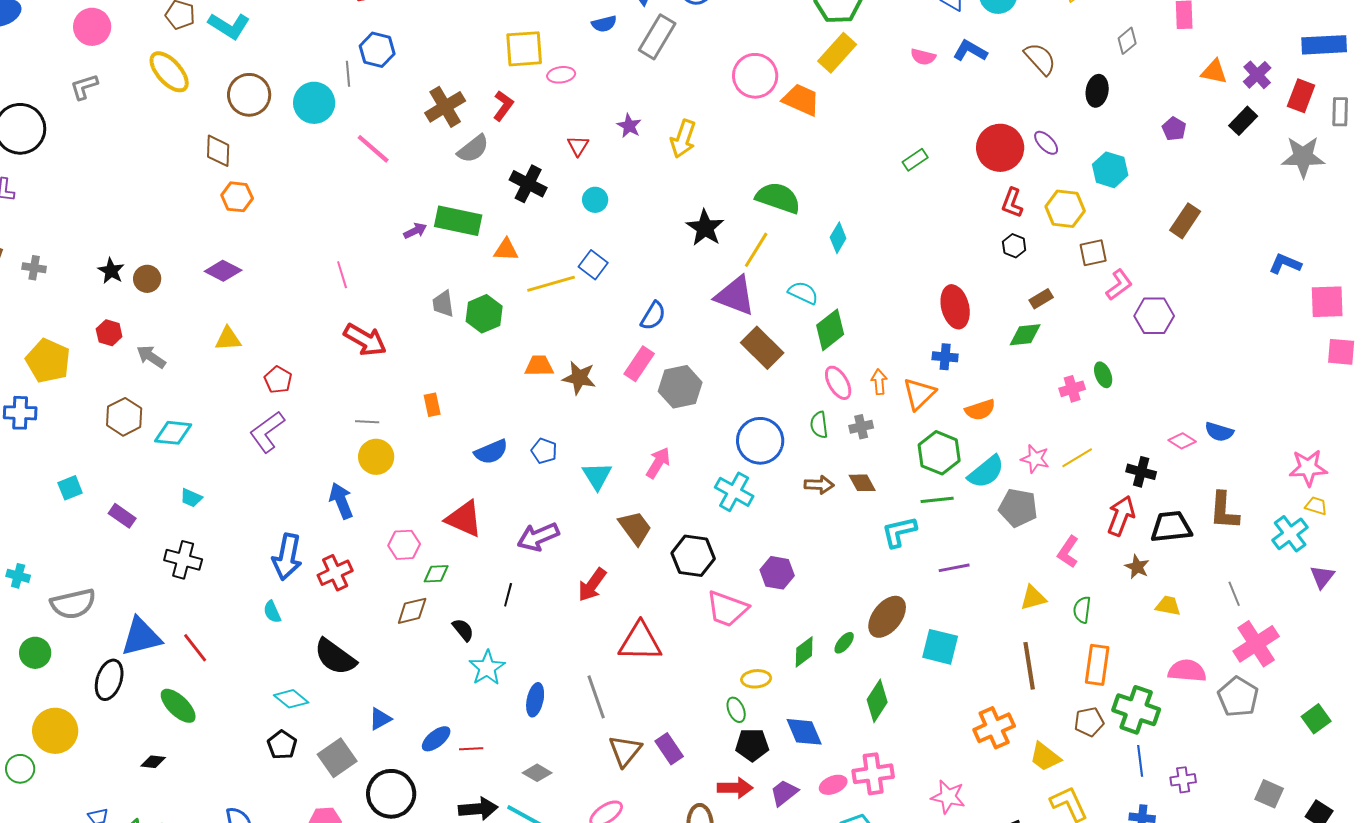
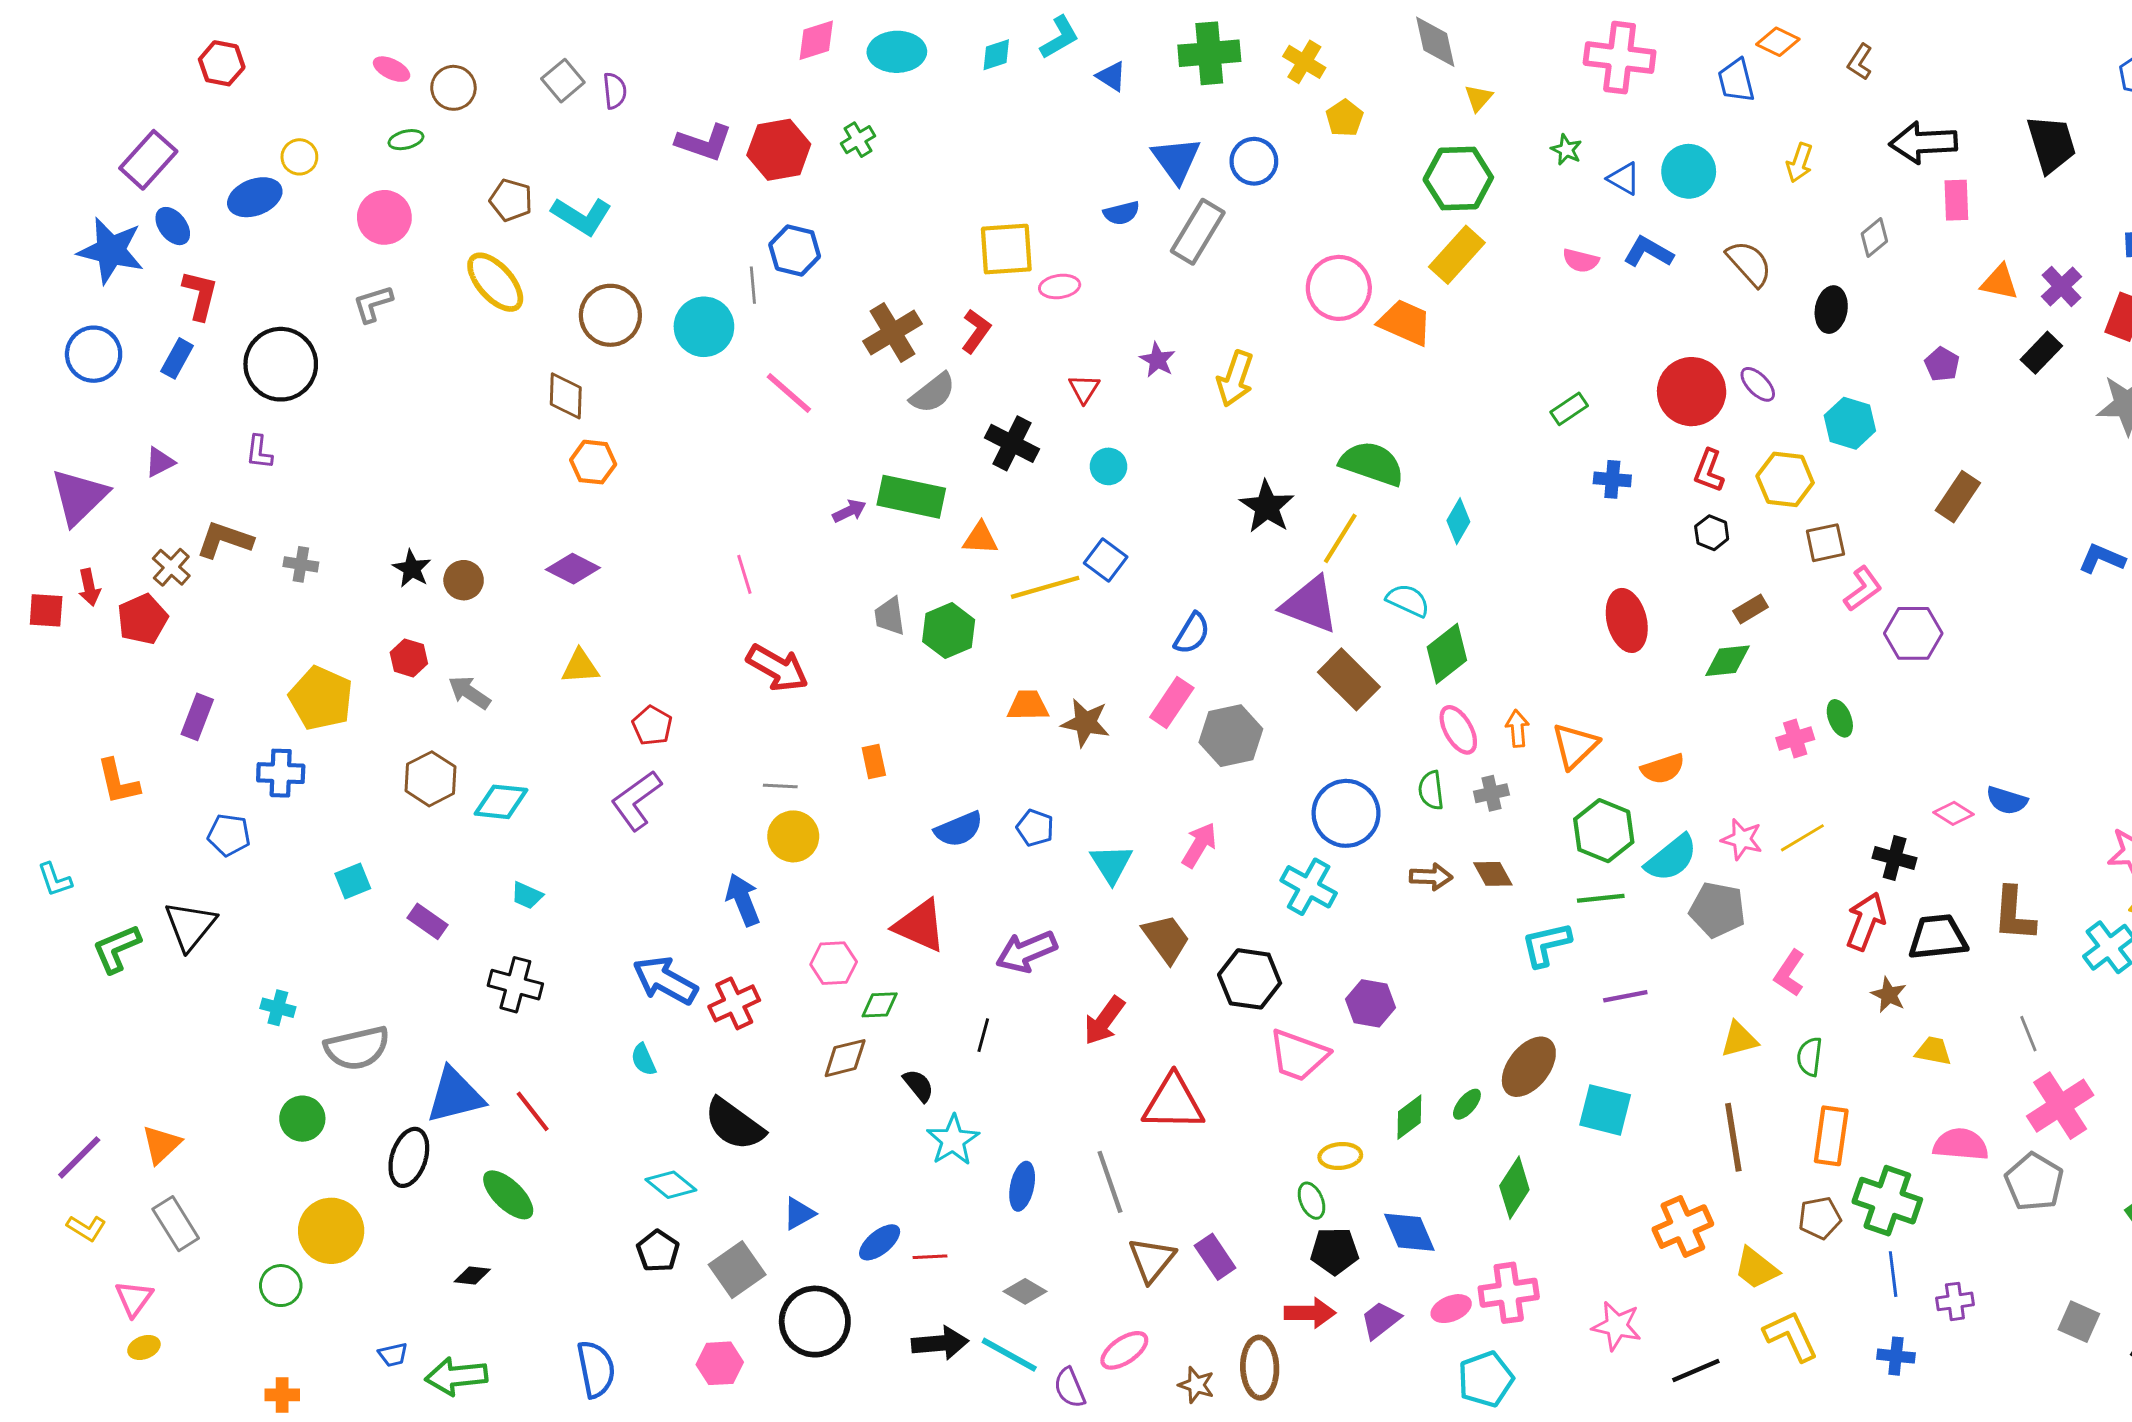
blue cross: (945, 357) -> (1612, 479), moved
blue arrow: (287, 557) -> (665, 980), turned 108

